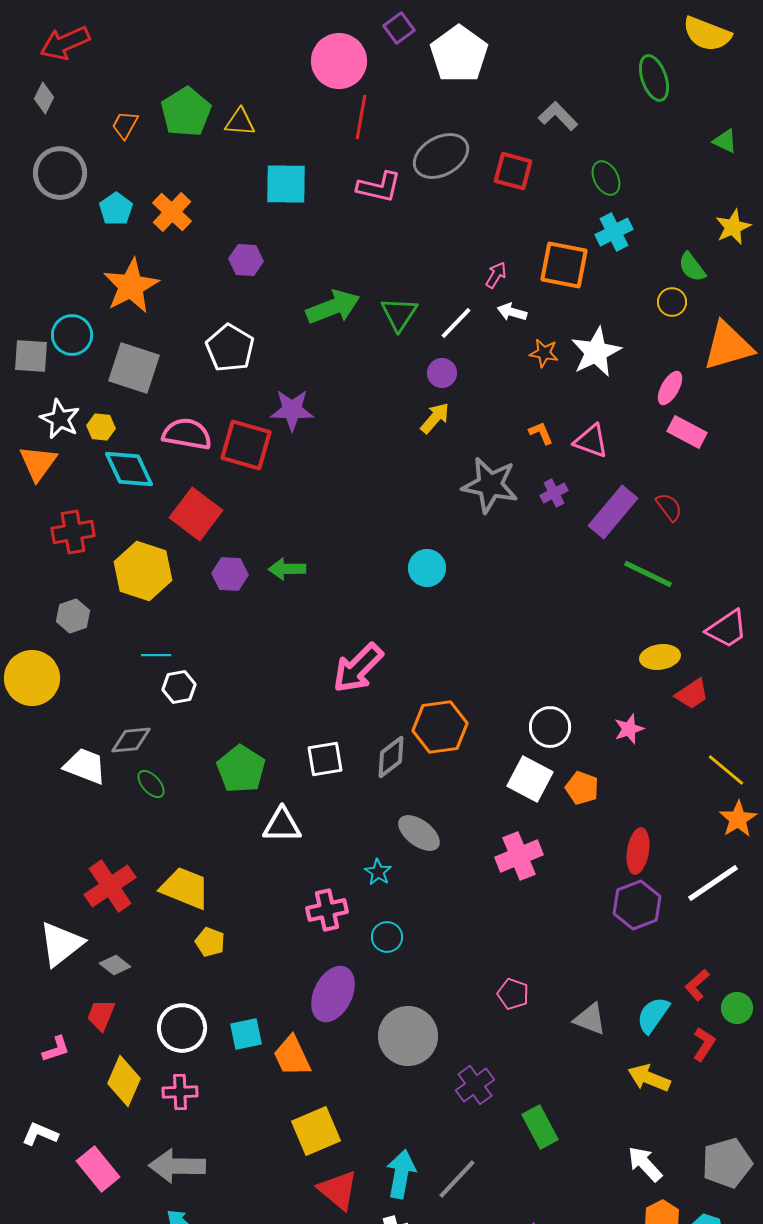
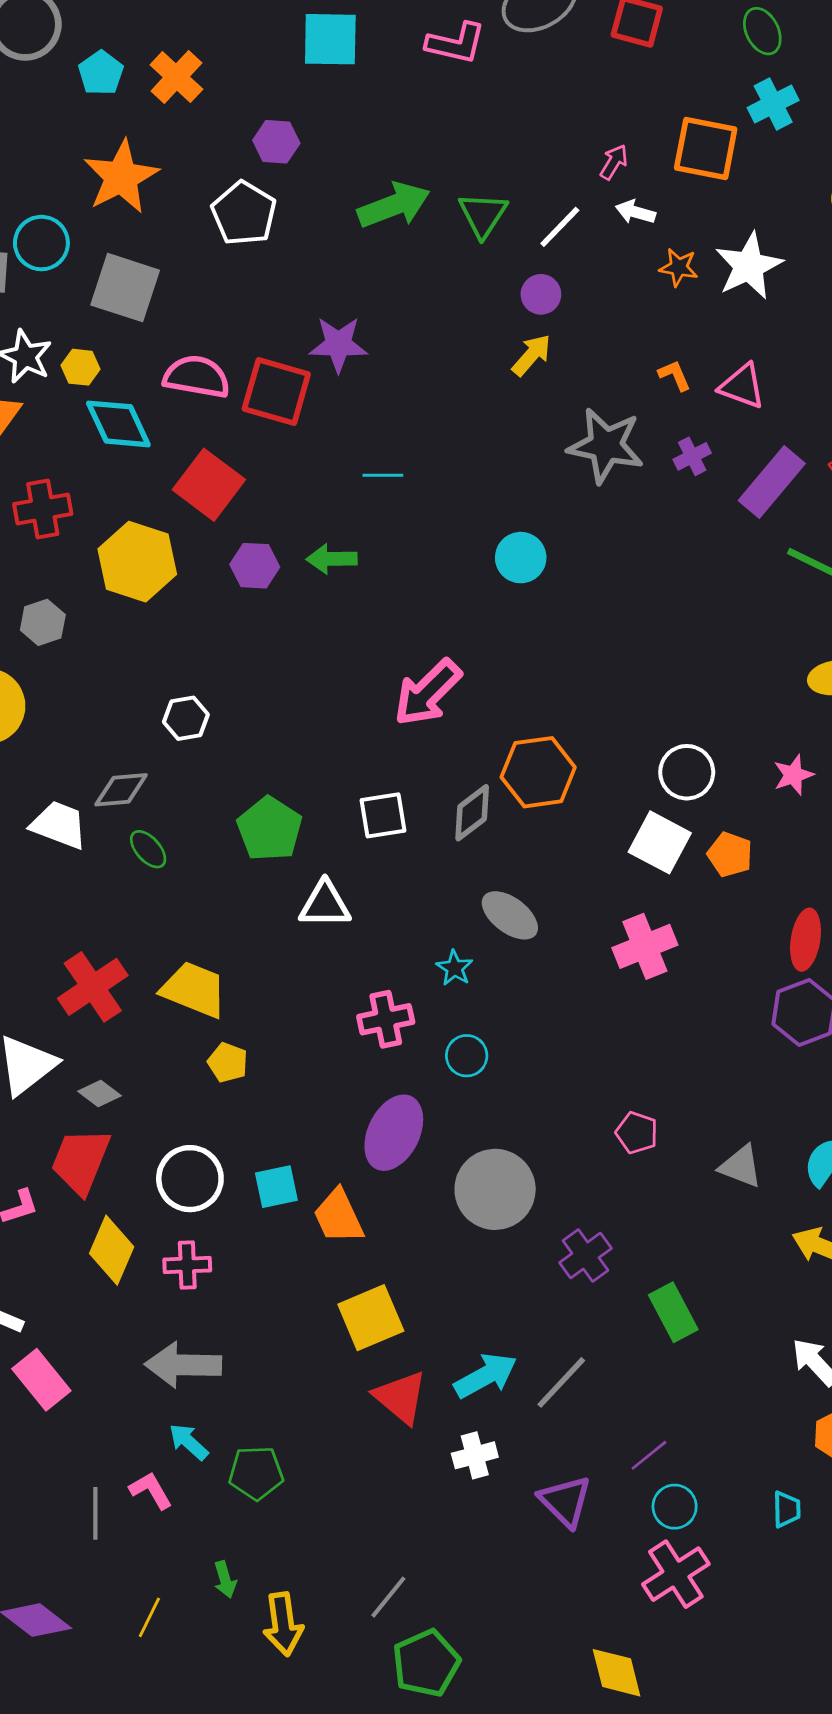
white pentagon: (230, 348) -> (244, 213), moved
cyan line: (156, 655) -> (383, 475), moved
red trapezoid: (101, 1015) -> (81, 1161), size x1.6
pink rectangle: (98, 1169) -> (41, 1380), moved
cyan arrow: (401, 1174) -> (486, 1376), turned 51

